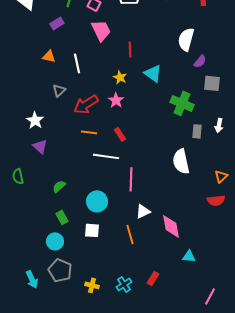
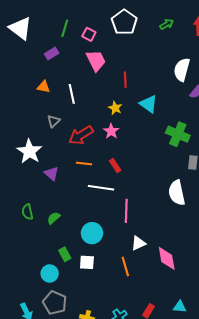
white star: (35, 120) -> (29, 151), size x1.4
purple triangle: (40, 146) -> (52, 174), moved
green semicircle: (18, 176) -> (27, 212), moved
green rectangle: (62, 217) -> (65, 254), moved
cyan triangle: (189, 256) -> (180, 307), moved

